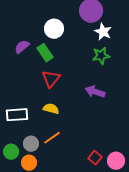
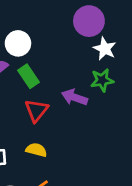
white circle: (54, 29) -> (18, 43), moved
purple arrow: (95, 92) -> (74, 97), moved

